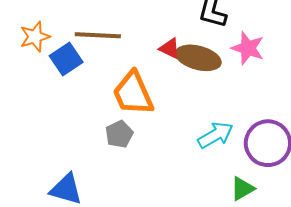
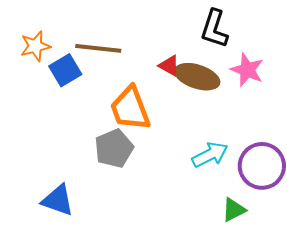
gray pentagon: (119, 134) -> (114, 148), size x1.4

